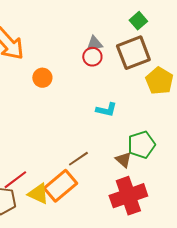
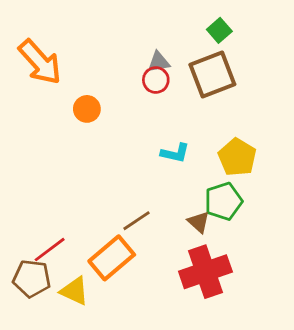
yellow pentagon: (159, 81) -> (237, 157), moved
yellow triangle: (38, 194) -> (74, 291), moved

